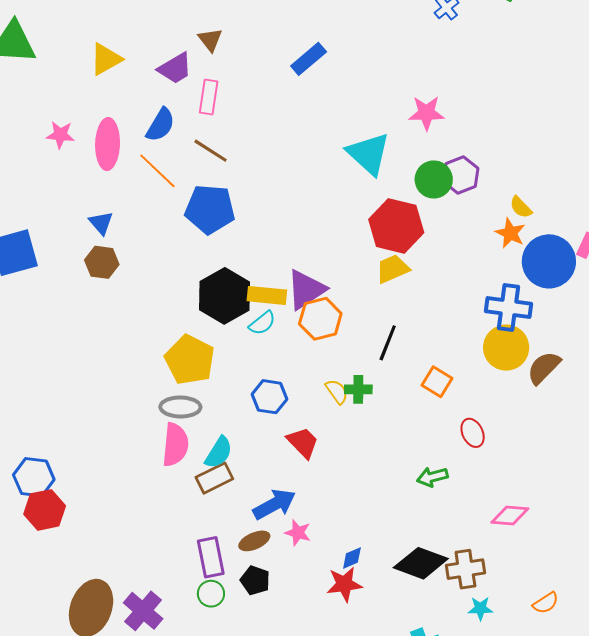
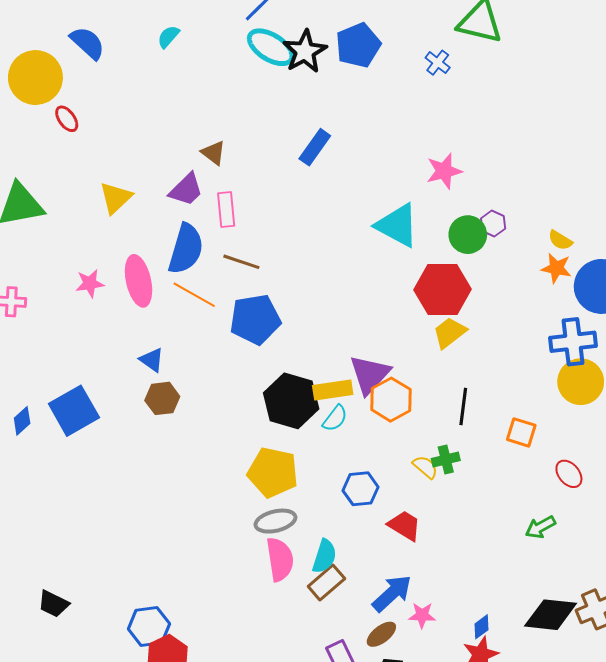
blue semicircle: (161, 125) -> (186, 249), size x1.4
purple hexagon: (461, 175) -> (493, 224), size x0.7

